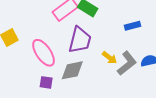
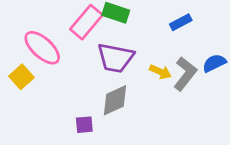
purple trapezoid: (80, 40) -> (115, 58), turned 100
pink ellipse: (44, 53) -> (42, 48), moved

